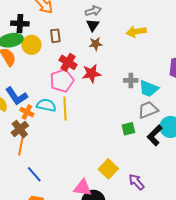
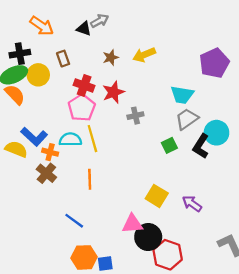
black triangle: (93, 25) -> (84, 29), moved, turned -32
yellow arrow: (136, 32) -> (144, 55), moved
gray cross: (131, 80) -> (135, 116), moved
orange line: (21, 147) -> (90, 179), moved

